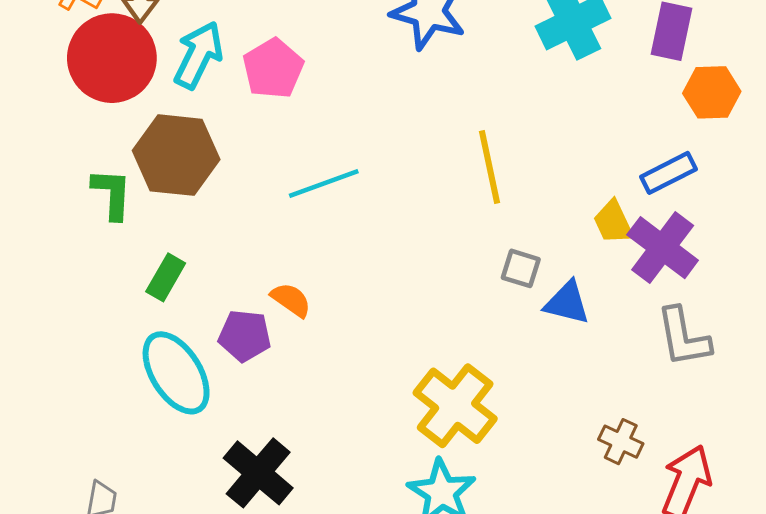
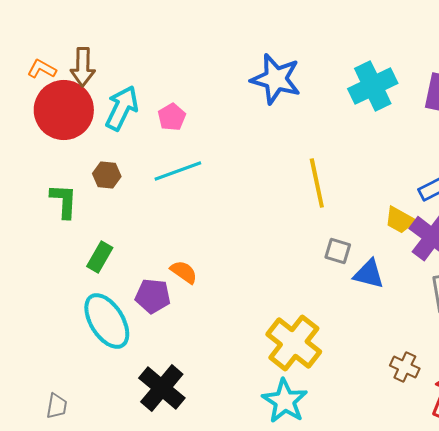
pink pentagon: (273, 69) -> (172, 117), size x0.7
brown hexagon: (176, 155) -> (107, 175), size x0.5
cyan line: (324, 183) -> (178, 171), moved
yellow trapezoid: (613, 222) -> (400, 220), turned -36

